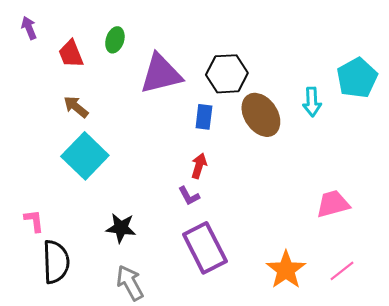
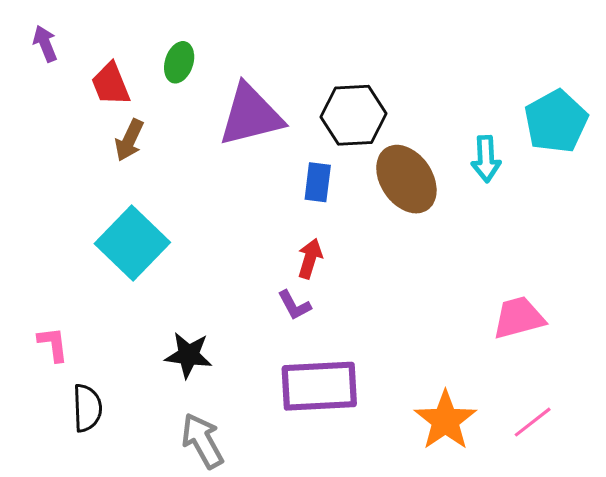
brown arrow: (76, 107) -> (129, 140), moved, turned -104
purple rectangle: (205, 248) -> (319, 386), turned -66
black semicircle: (56, 262) -> (87, 408), size x0.7

